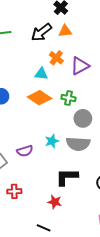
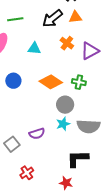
cyan triangle: (41, 74) -> (34, 48), moved
gray circle: (83, 118) -> (65, 105), moved
red cross: (14, 191) -> (27, 173), turned -32

